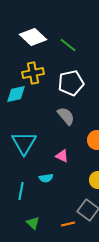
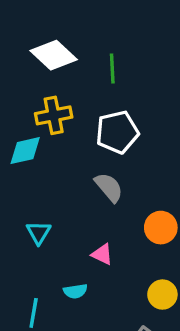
green line: (68, 45) -> (112, 68), turned 48
cyan triangle: (24, 143) -> (39, 233), size x0.6

